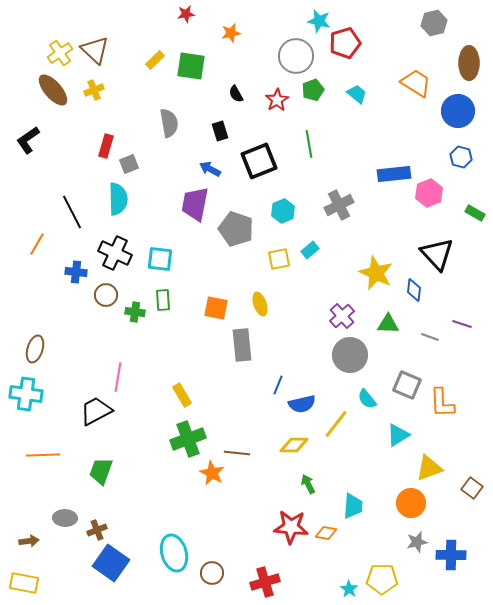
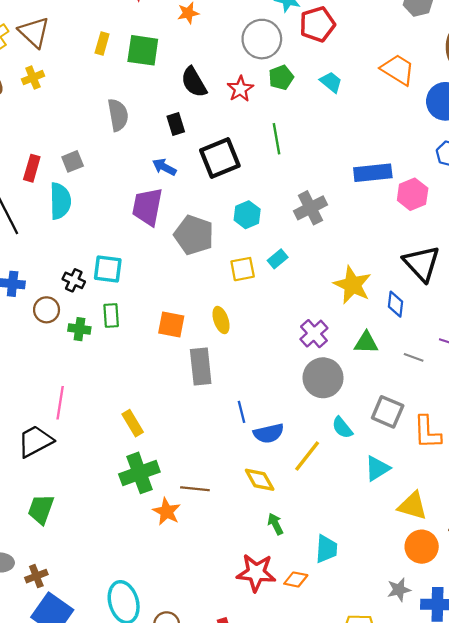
yellow rectangle: (155, 60) -> (102, 44), turned -30
black semicircle: (236, 94) -> (194, 82), size x1.6
red rectangle: (106, 146) -> (32, 168), moved
black cross: (115, 253) -> (74, 280), moved, size x0.6
blue line: (278, 385) -> (241, 412), turned -36
yellow diamond: (294, 445) -> (260, 480), turned 60
yellow triangle: (429, 468) -> (413, 506), turned 36
orange circle: (411, 503) -> (422, 547), moved

